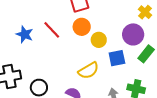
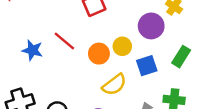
orange circle: (82, 27) -> (99, 54), moved
purple circle: (133, 34) -> (151, 26), moved

